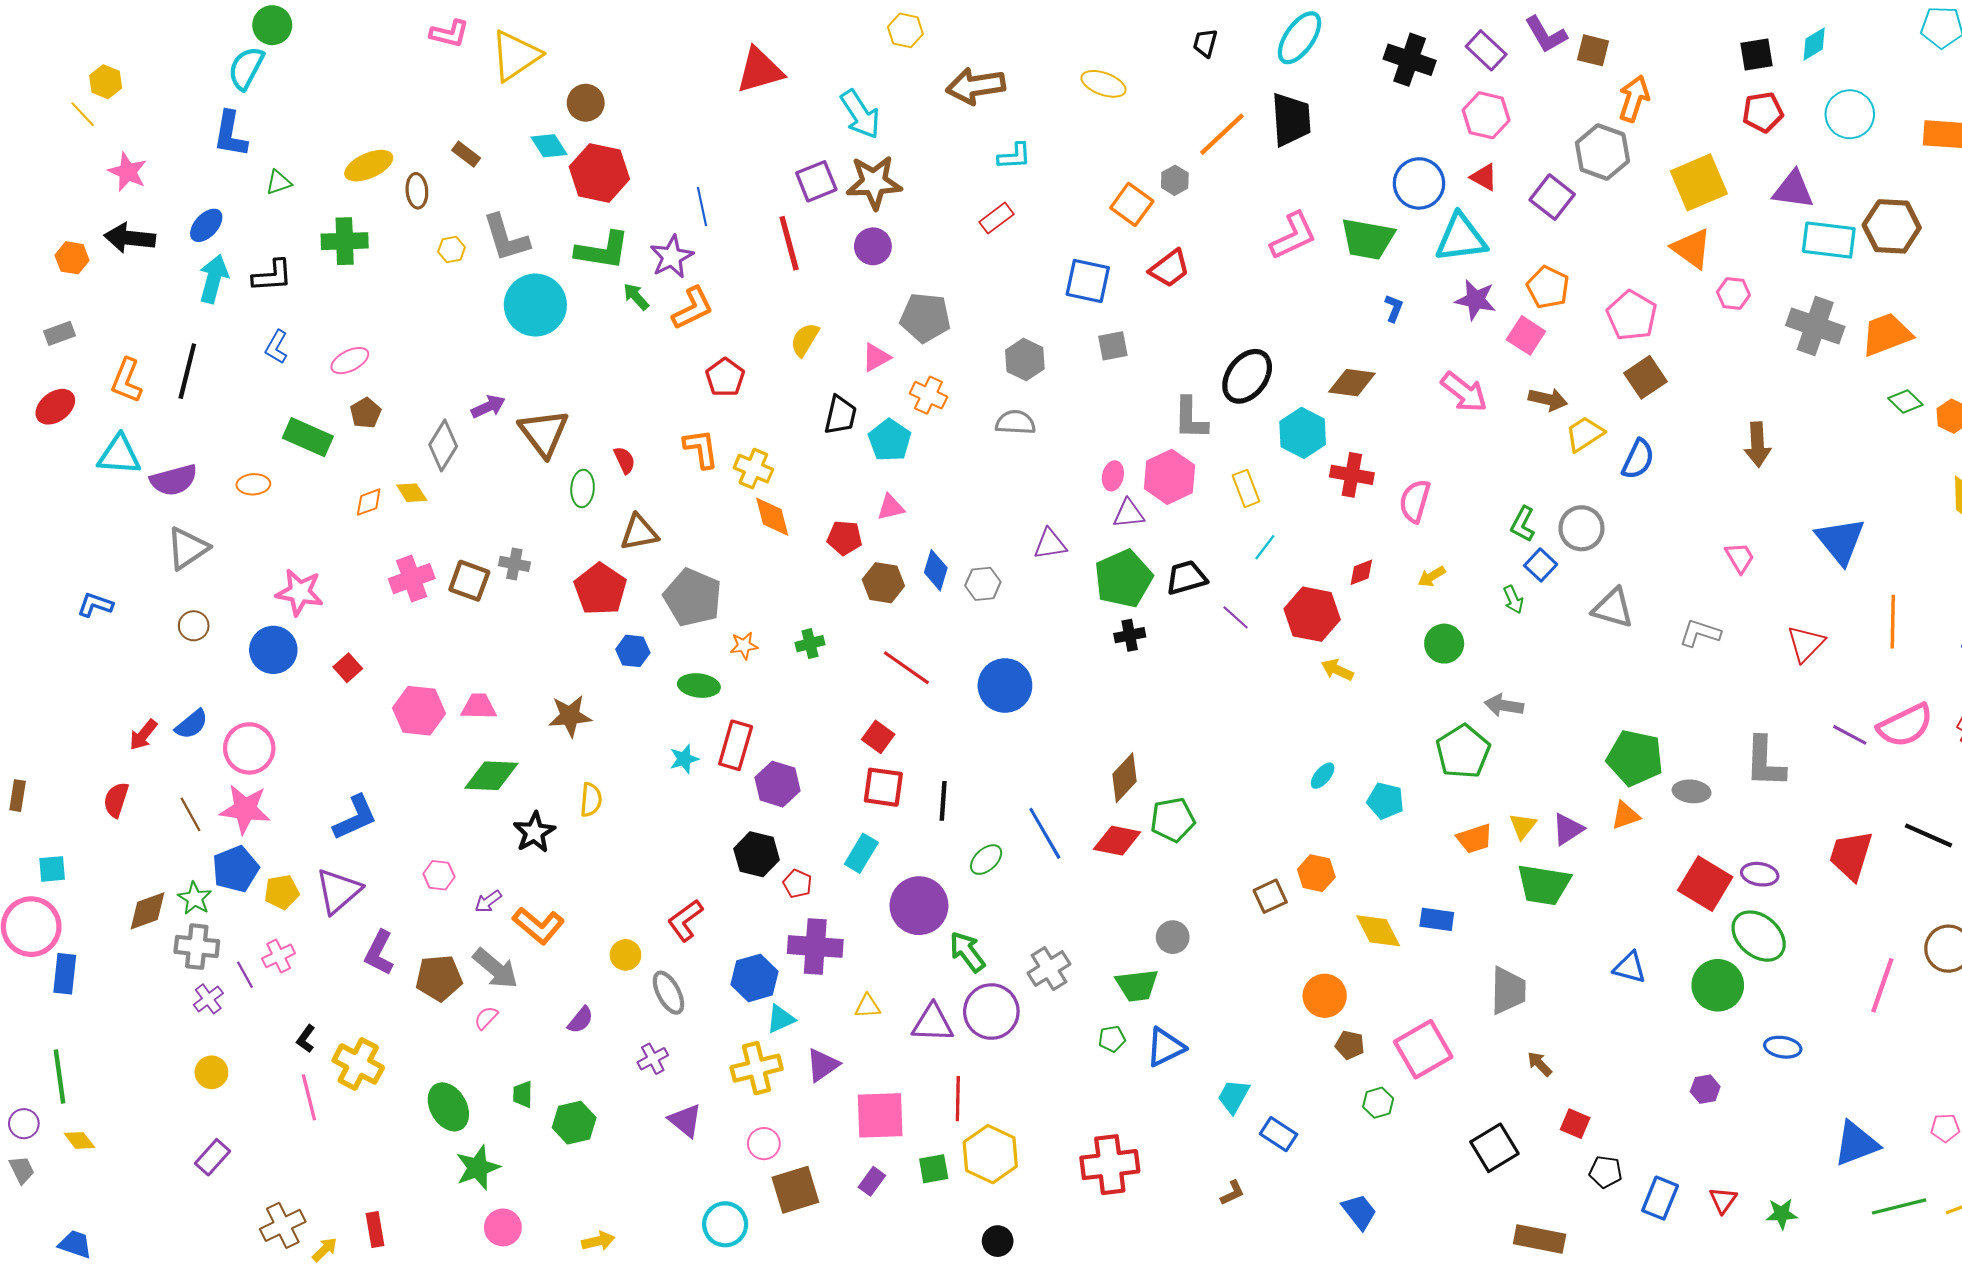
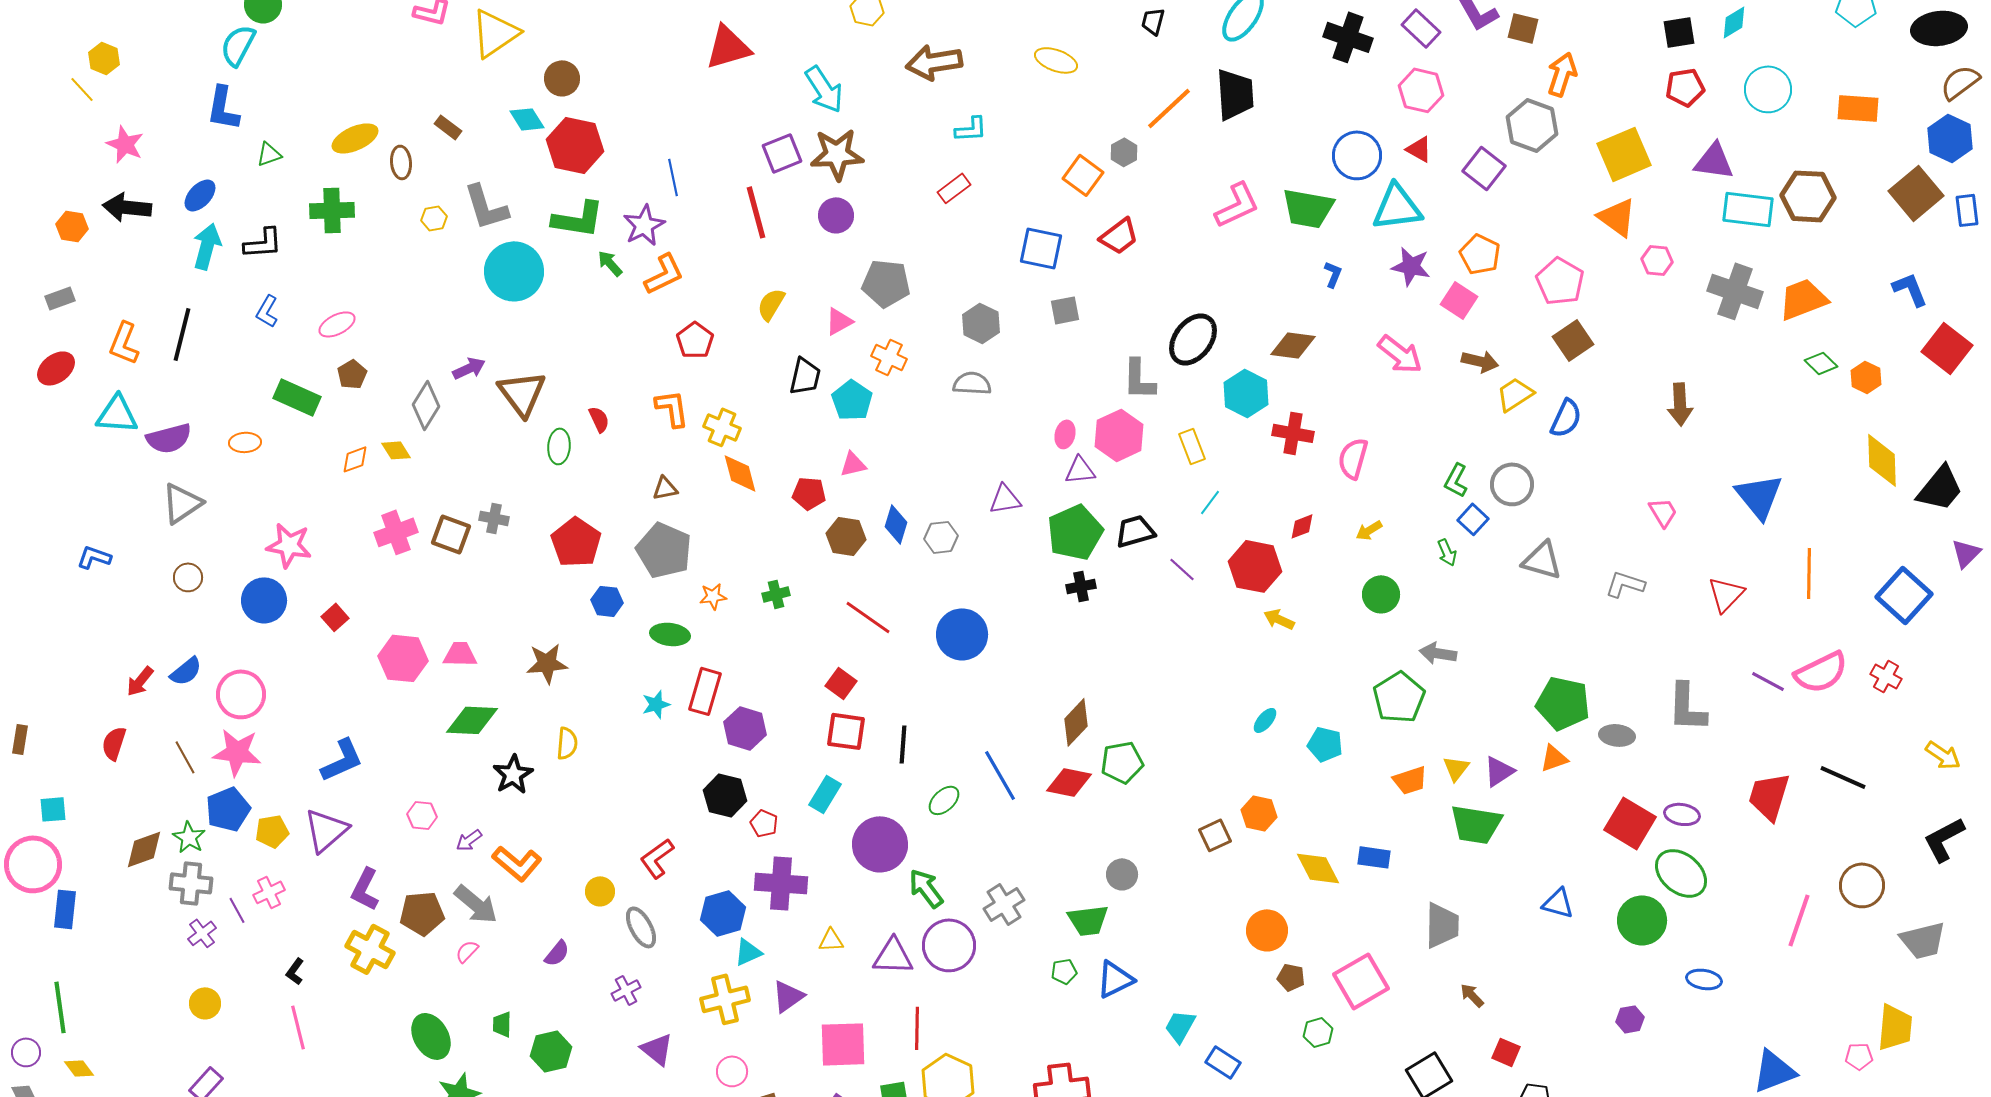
brown triangle: (639, 532) -> (665, 488), moved, size x0.7
yellow cross: (358, 1064) -> (370, 949), moved

